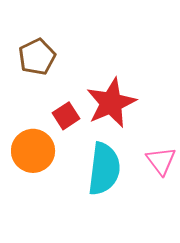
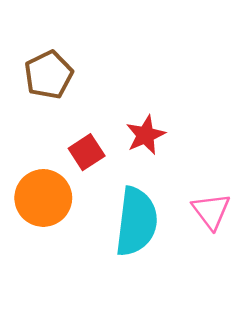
red star: (111, 103) -> (146, 135), size x0.6

